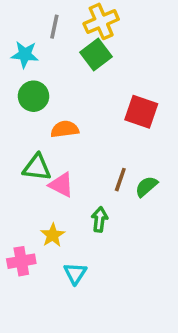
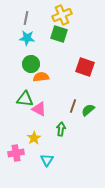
gray line: (54, 27) -> (26, 18), moved
cyan star: (25, 54) -> (27, 38), moved
green square: (96, 54) -> (59, 34), turned -36
green circle: (33, 96) -> (31, 64), moved

